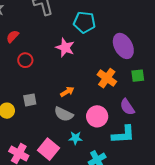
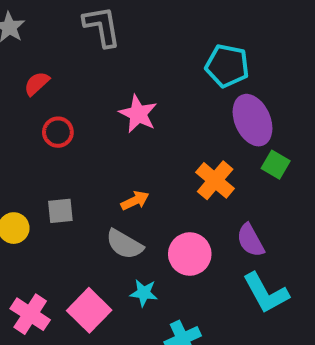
cyan pentagon: (84, 22) -> (227, 66), moved
green square: (138, 76) -> (276, 165), moved, turned 32
cyan L-shape: (123, 135) -> (266, 293), moved, turned 60

